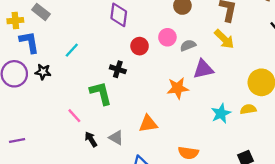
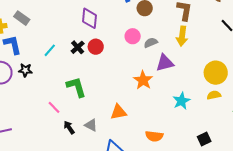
yellow arrow: (224, 39) -> (182, 36), turned 54
red circle: (140, 46) -> (96, 47), moved
black cross: (118, 69) -> (78, 47), moved, turned 32
orange star: (178, 88) -> (143, 80), turned -30
yellow semicircle: (248, 109) -> (214, 95), moved

